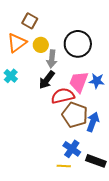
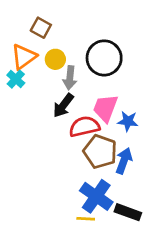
cyan cross: (11, 76) -> (16, 79), moved
blue star: (97, 81) -> (128, 121), moved
blue cross: (72, 149) -> (96, 196), size x1.4

